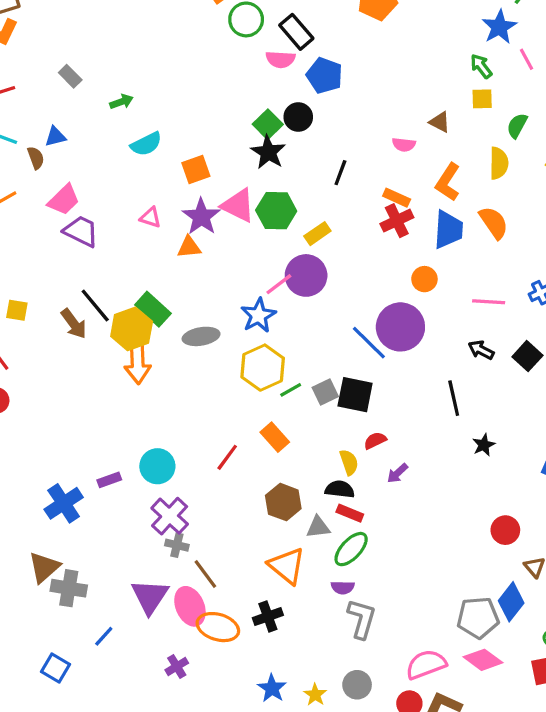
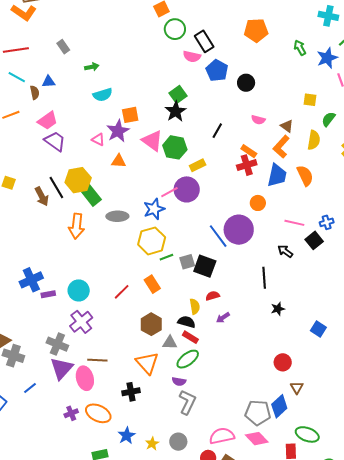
green arrow: (481, 66) -> (300, 48), moved
black circle: (298, 117) -> (246, 83), moved
brown triangle: (440, 122) -> (287, 126), moved
purple star: (201, 217) -> (118, 131), moved
yellow hexagon: (132, 329) -> (78, 180), moved
black square: (527, 356) -> (314, 240), moved
blue cross: (64, 503) -> (31, 280), moved
gray cross: (177, 545) -> (57, 344), moved, size x1.5
brown line: (205, 574) -> (97, 360), turned -60
orange ellipse: (218, 627) -> (98, 413), moved

